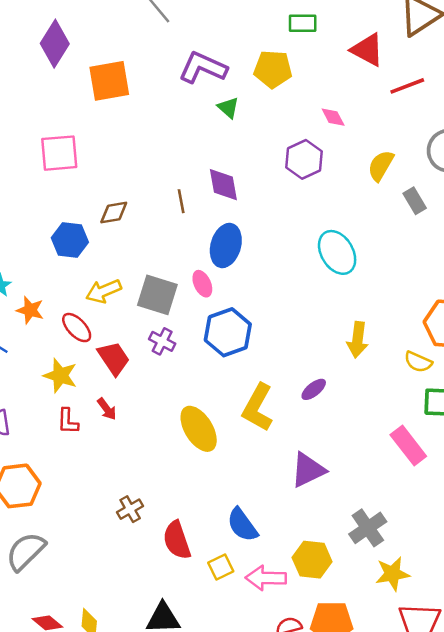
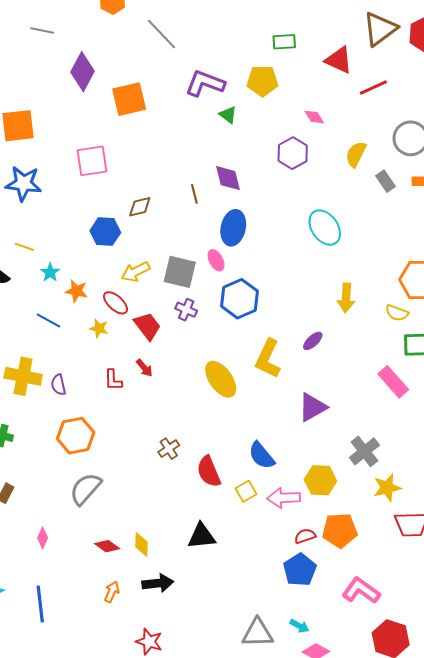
yellow star: (60, 376) -> (99, 328), moved, size x0.7

